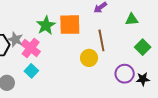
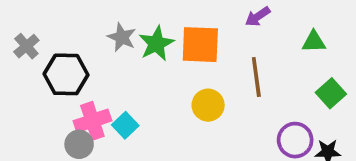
gray star: (15, 39) -> (122, 37), moved
pink cross: (31, 48) -> (92, 121), moved, turned 30
yellow circle: (89, 58) -> (208, 105), moved

